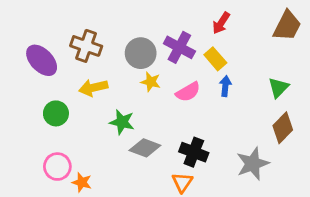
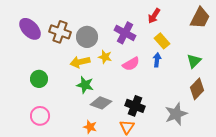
gray circle: (141, 53) -> (87, 37), moved
yellow rectangle: (215, 59) -> (162, 41), moved
purple ellipse: (42, 60) -> (30, 29), moved
yellow arrow: (93, 88) -> (80, 62), moved
orange star: (82, 182) -> (90, 127), moved

